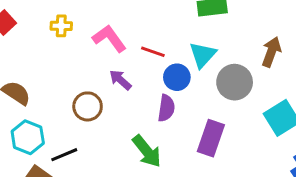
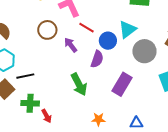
red line: (153, 52) -> (86, 28), moved
purple arrow: (120, 80) -> (71, 45), moved
brown circle: (88, 106) -> (47, 30), moved

